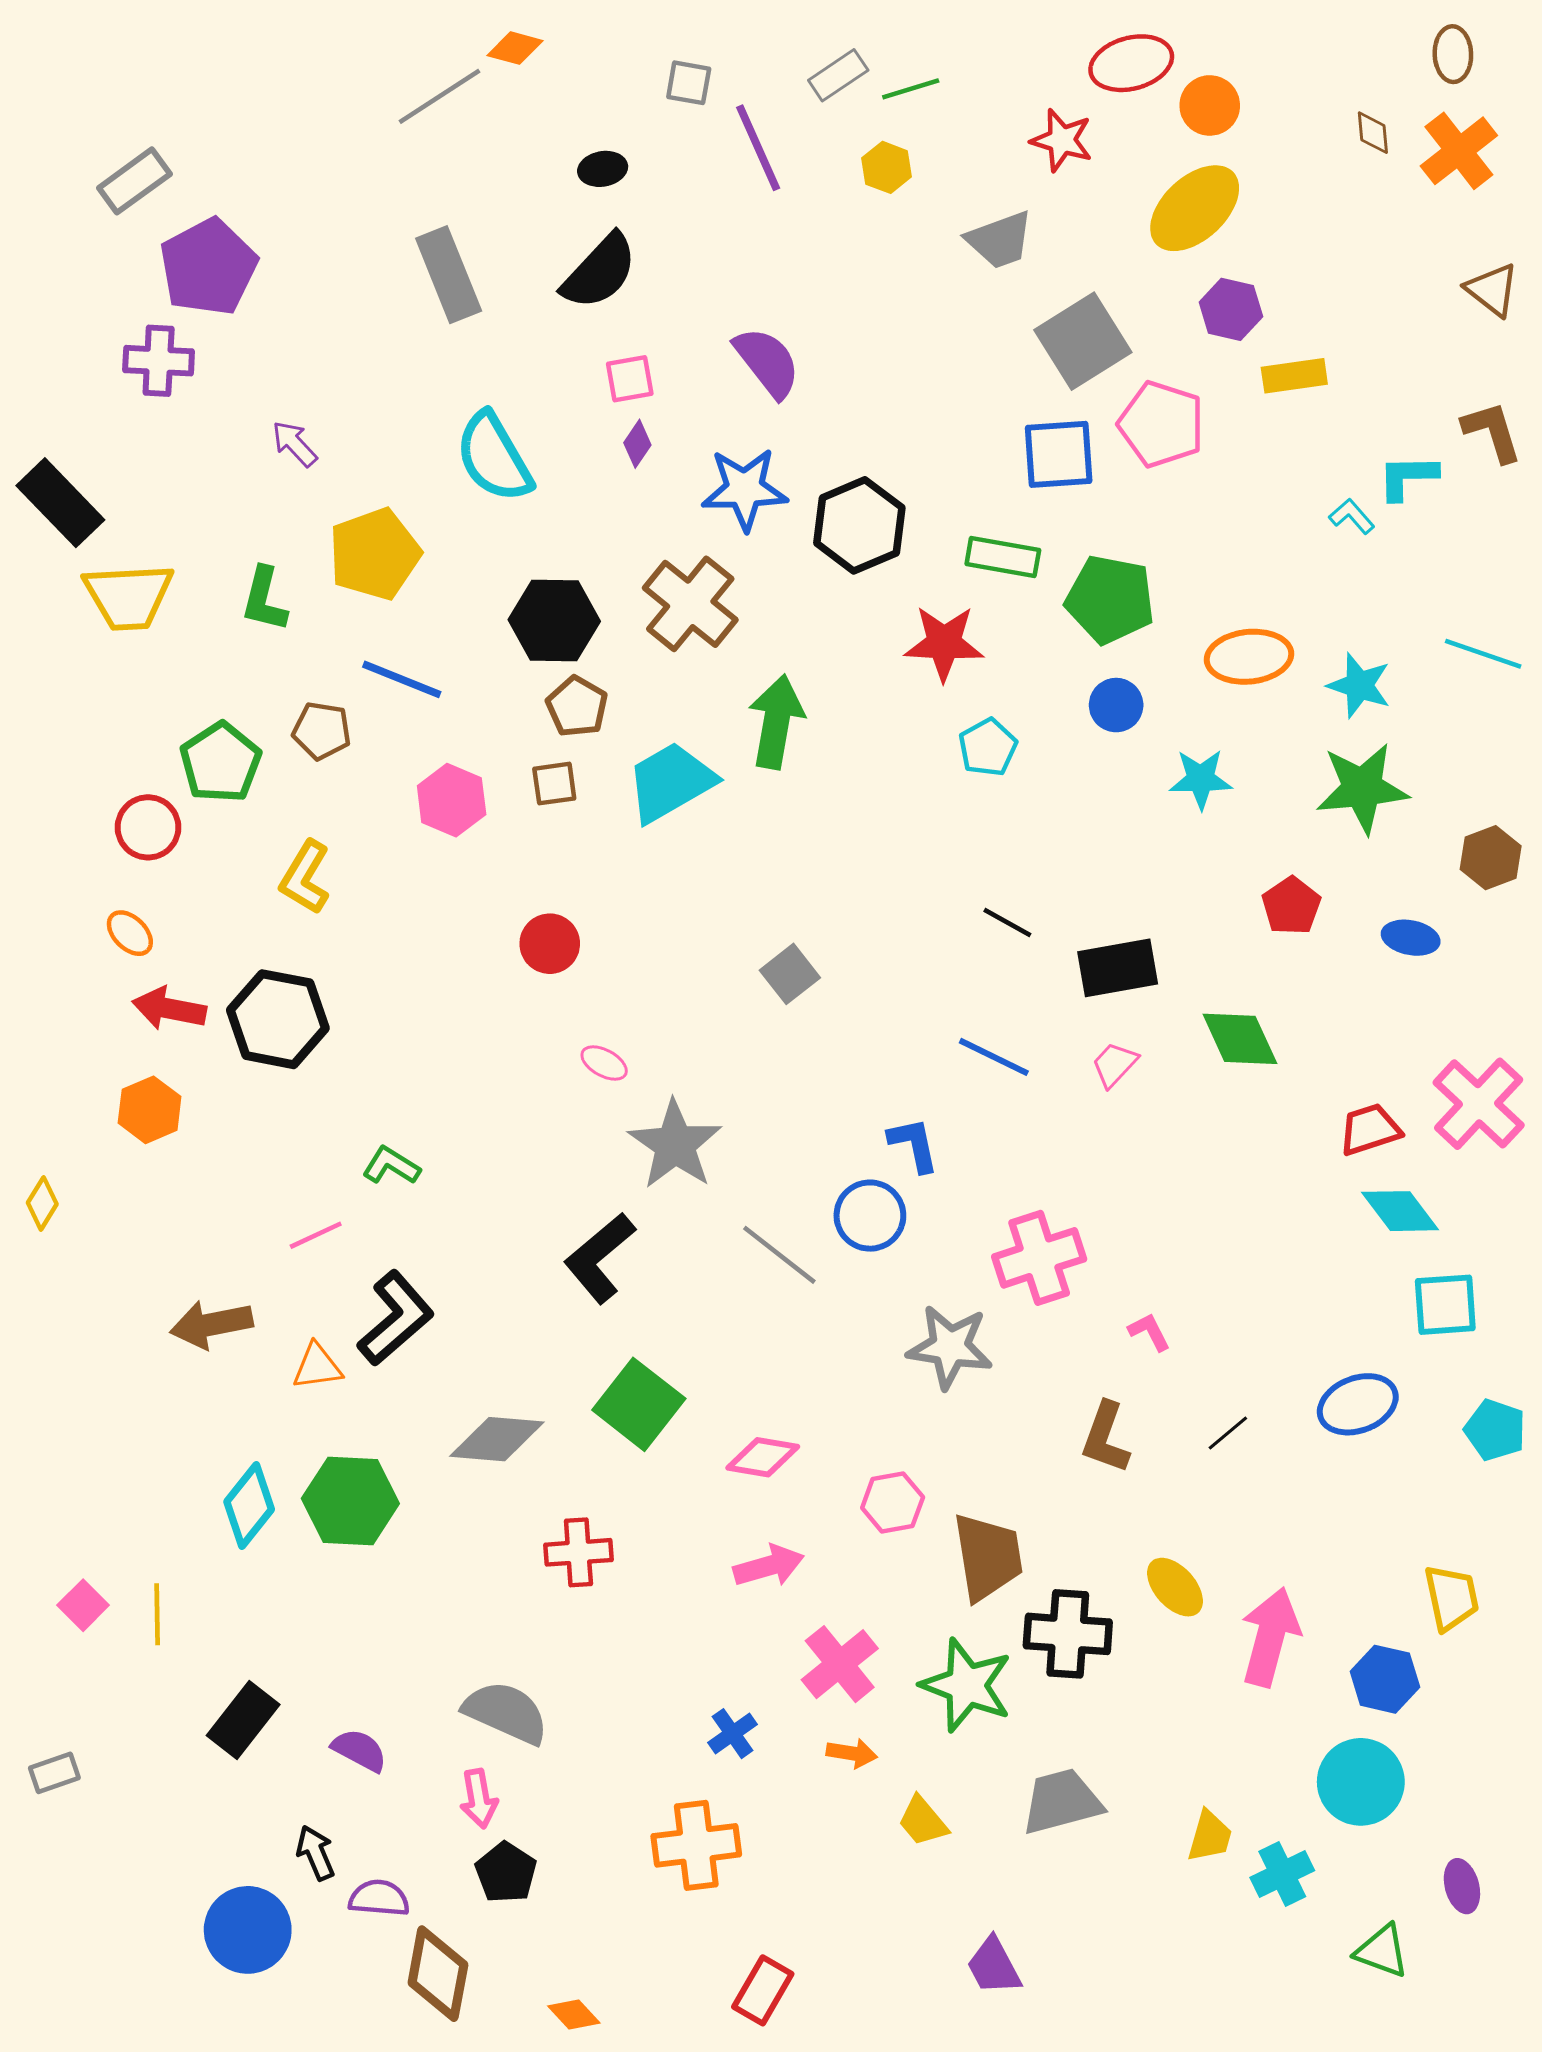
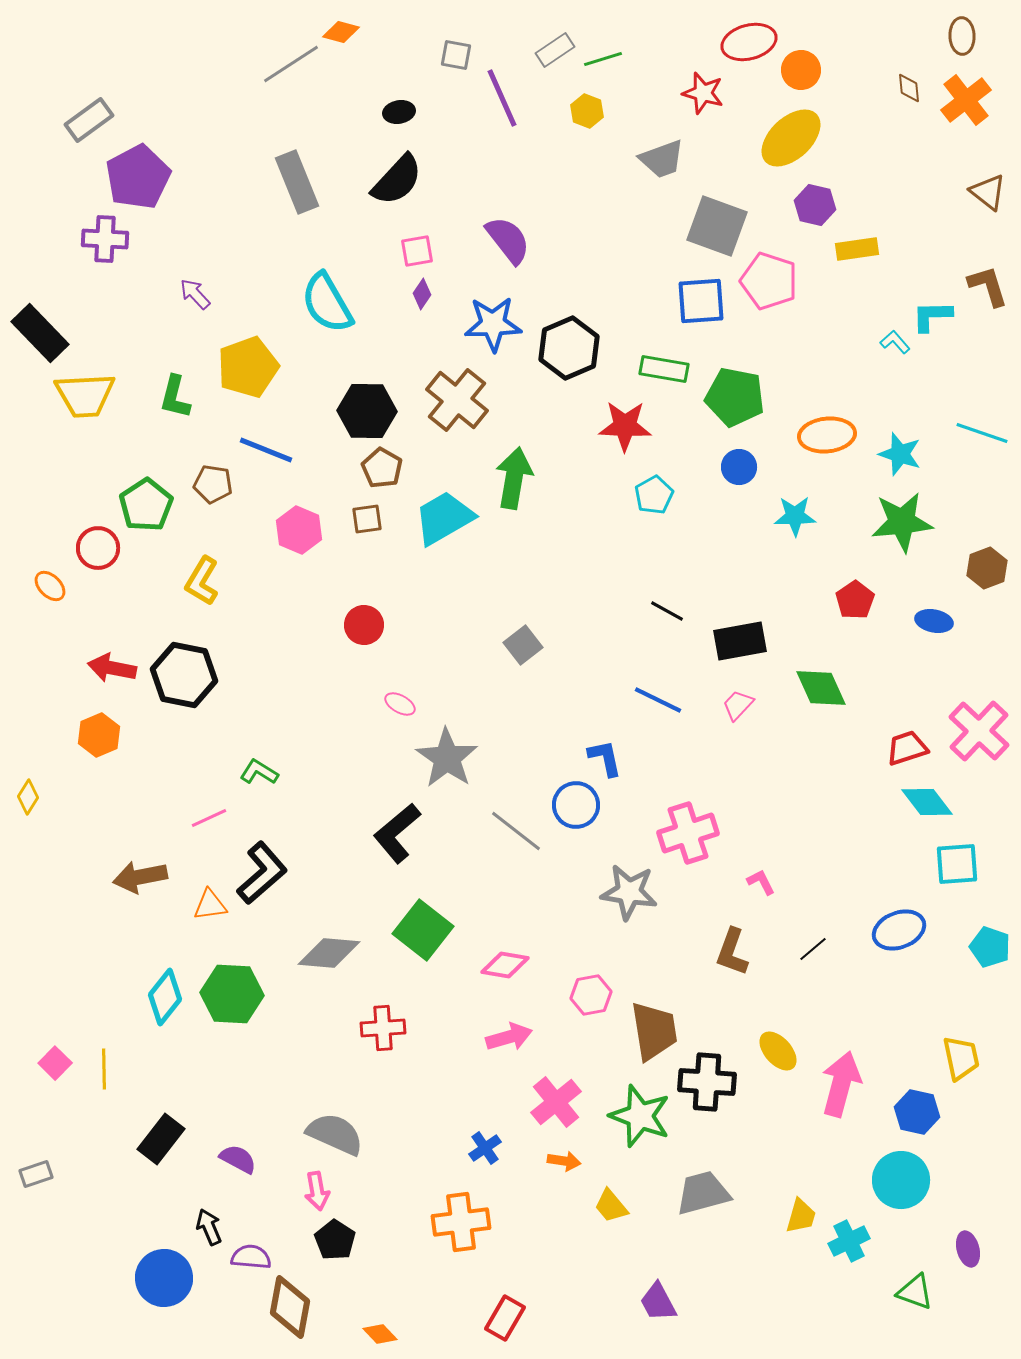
gray square: (1083, 341) -> (717, 226), turned -38
orange ellipse: (130, 933) -> (50, 586), moved

